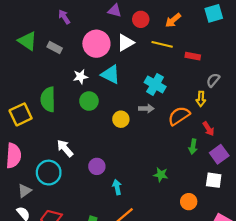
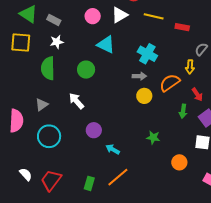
pink circle: (96, 44) -> (93, 16), size x0.6
white star: (80, 77) -> (57, 42), moved
yellow square: (21, 114) -> (21, 42), moved, turned 30
yellow circle: (121, 119) -> (144, 96), moved
white arrow: (65, 148) -> (76, 101), moved
cyan arrow: (117, 187) -> (113, 149), turned -48
gray triangle: (25, 191) -> (42, 105), moved

